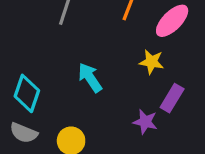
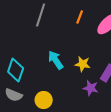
yellow star: (152, 62) -> (83, 64), moved

